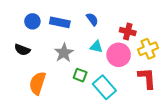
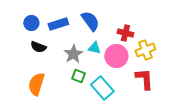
blue semicircle: (92, 19) -> (90, 21), size x1.5
blue rectangle: (60, 22) -> (58, 24), turned -30
black semicircle: (22, 50) -> (38, 47), moved
gray star: (64, 53) -> (73, 54), moved

